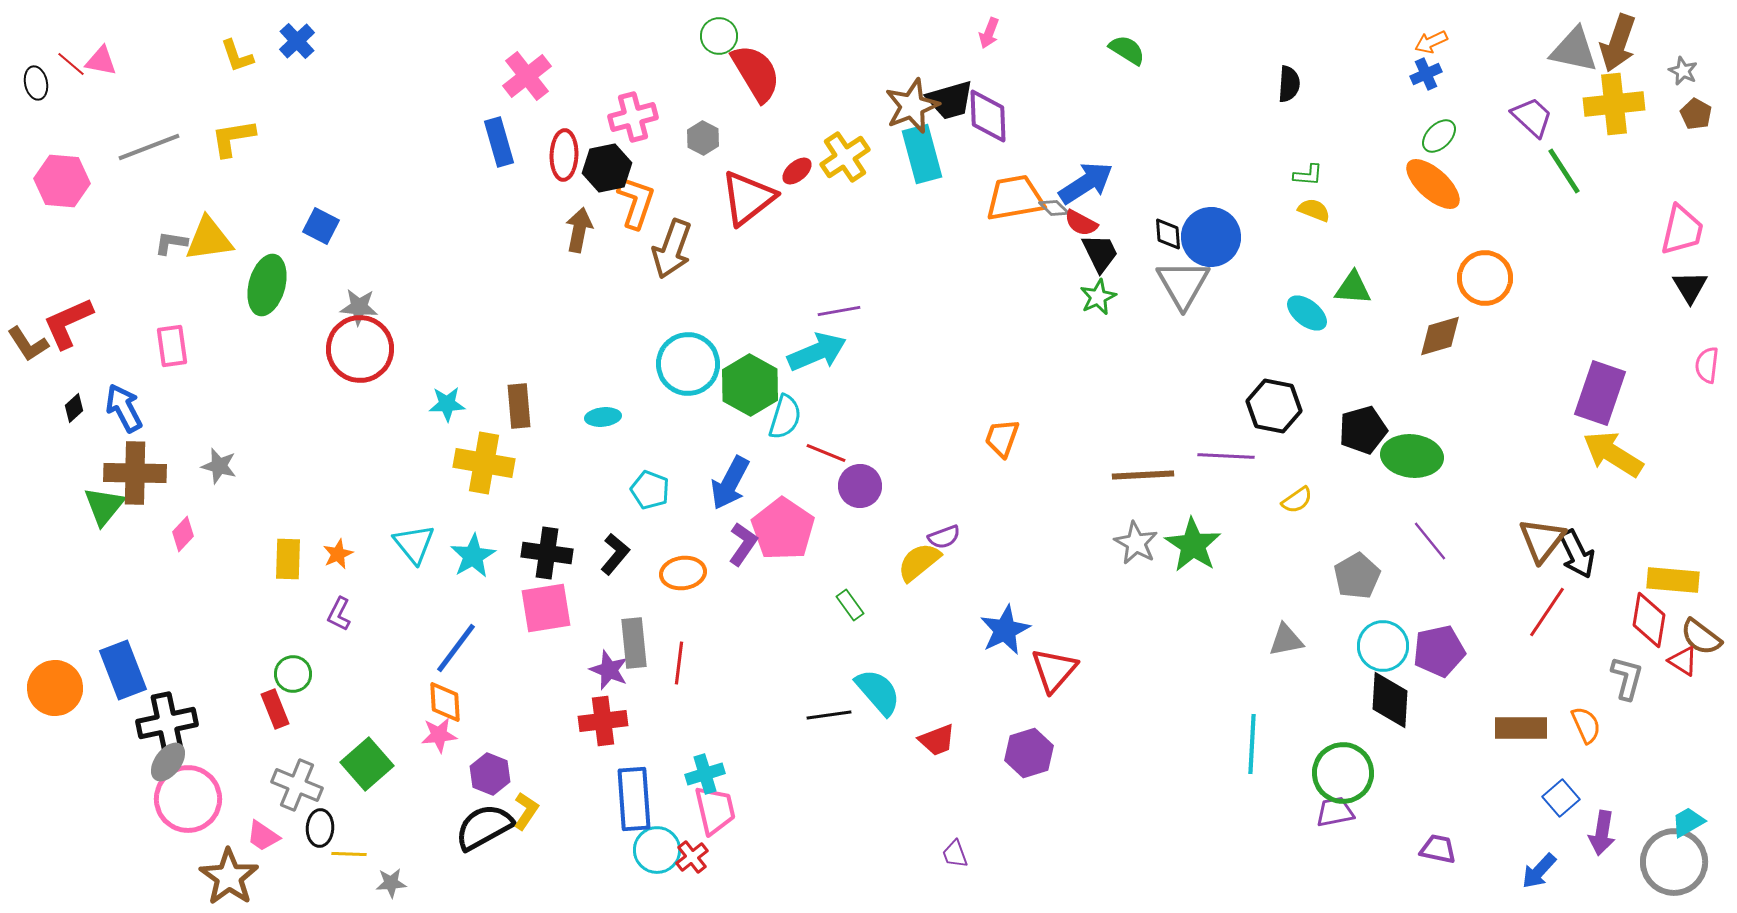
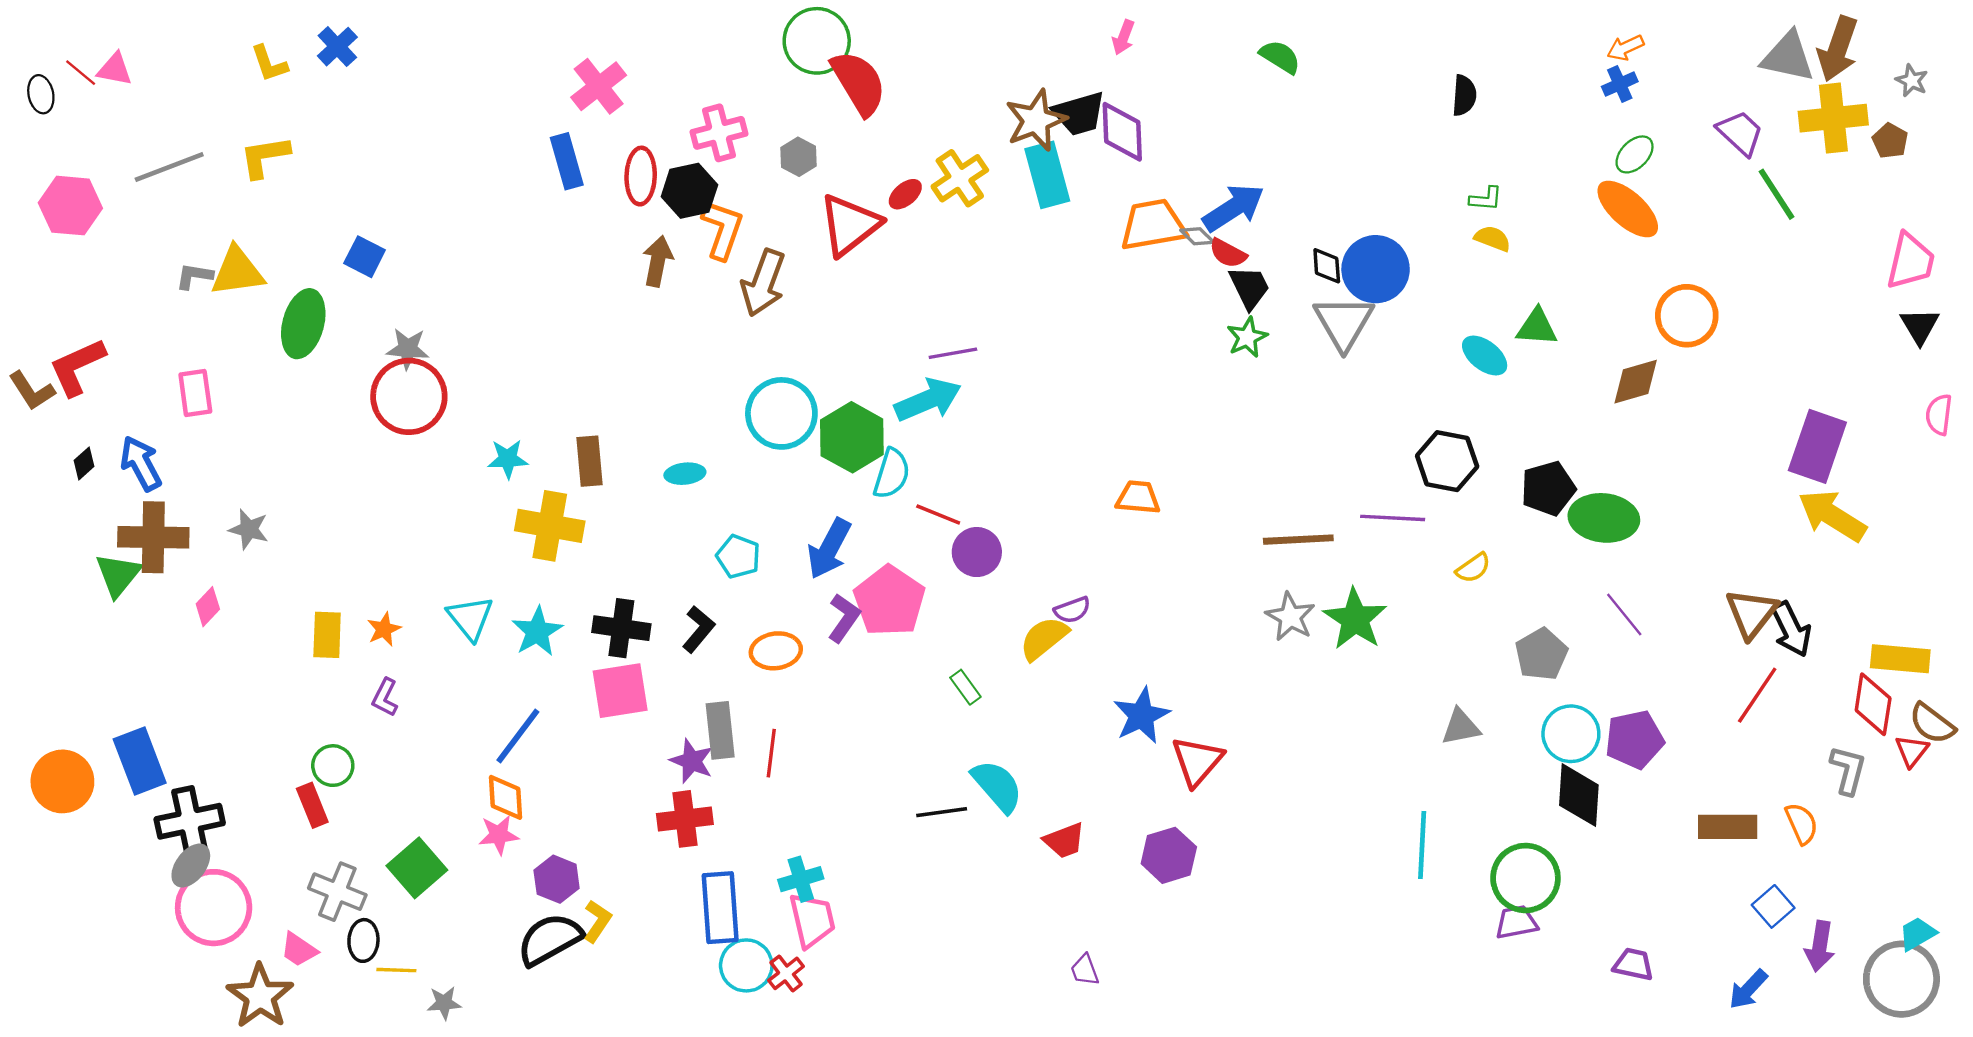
green circle: (719, 36) -> (817, 41), size x1.6
brown pentagon: (1696, 114) -> (1890, 141), moved
orange trapezoid: (1002, 438) -> (1138, 497), turned 75
red triangle: (1683, 661) -> (1912, 751), turned 36

